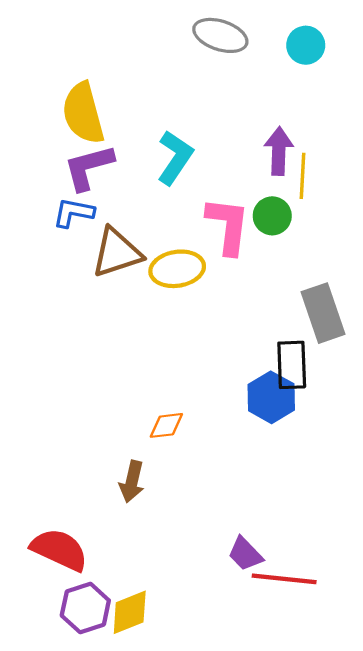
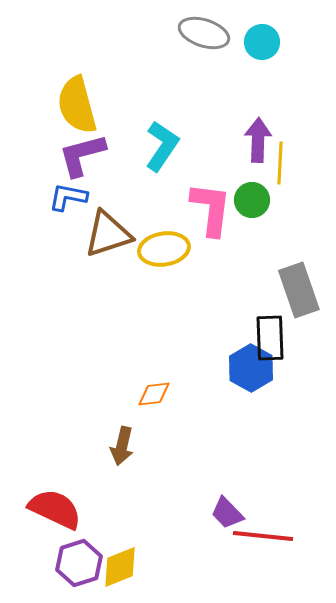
cyan circle: (306, 45) -> (262, 42), moved

